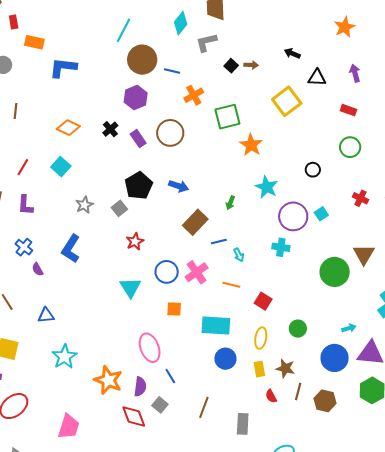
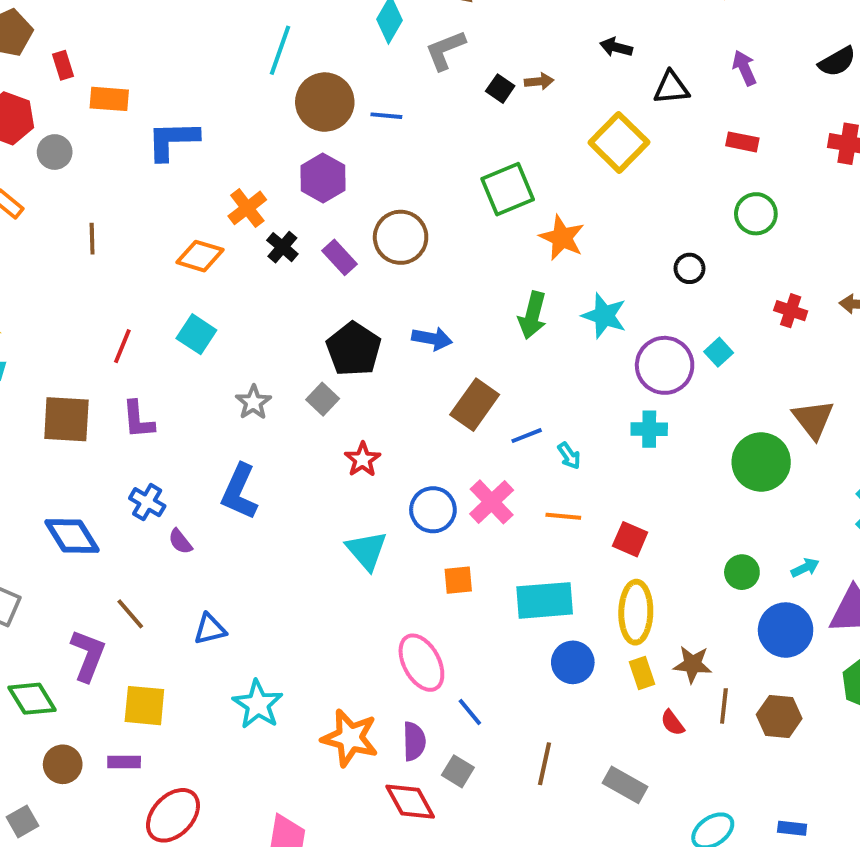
orange cross: (194, 95) -> (247, 208), moved
green arrow: (230, 203) -> (532, 315), moved, size x1.6
green circle: (298, 329) -> (742, 572), moved
yellow ellipse: (261, 338) -> (636, 612), size x1.4
gray rectangle: (243, 424) -> (625, 785), turned -55

